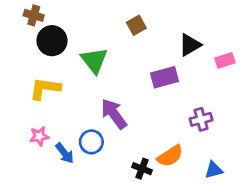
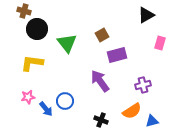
brown square: (136, 25) -> (102, 35), moved
black triangle: (190, 45) -> (146, 15), moved
pink rectangle: (225, 60) -> (160, 43), turned -56
purple arrow: (114, 114) -> (100, 81), moved
orange semicircle: (170, 156) -> (132, 111), moved

